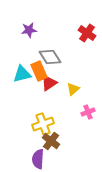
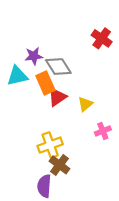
purple star: (29, 30) -> (34, 56), moved
cyan triangle: (22, 74) -> (17, 76), moved

